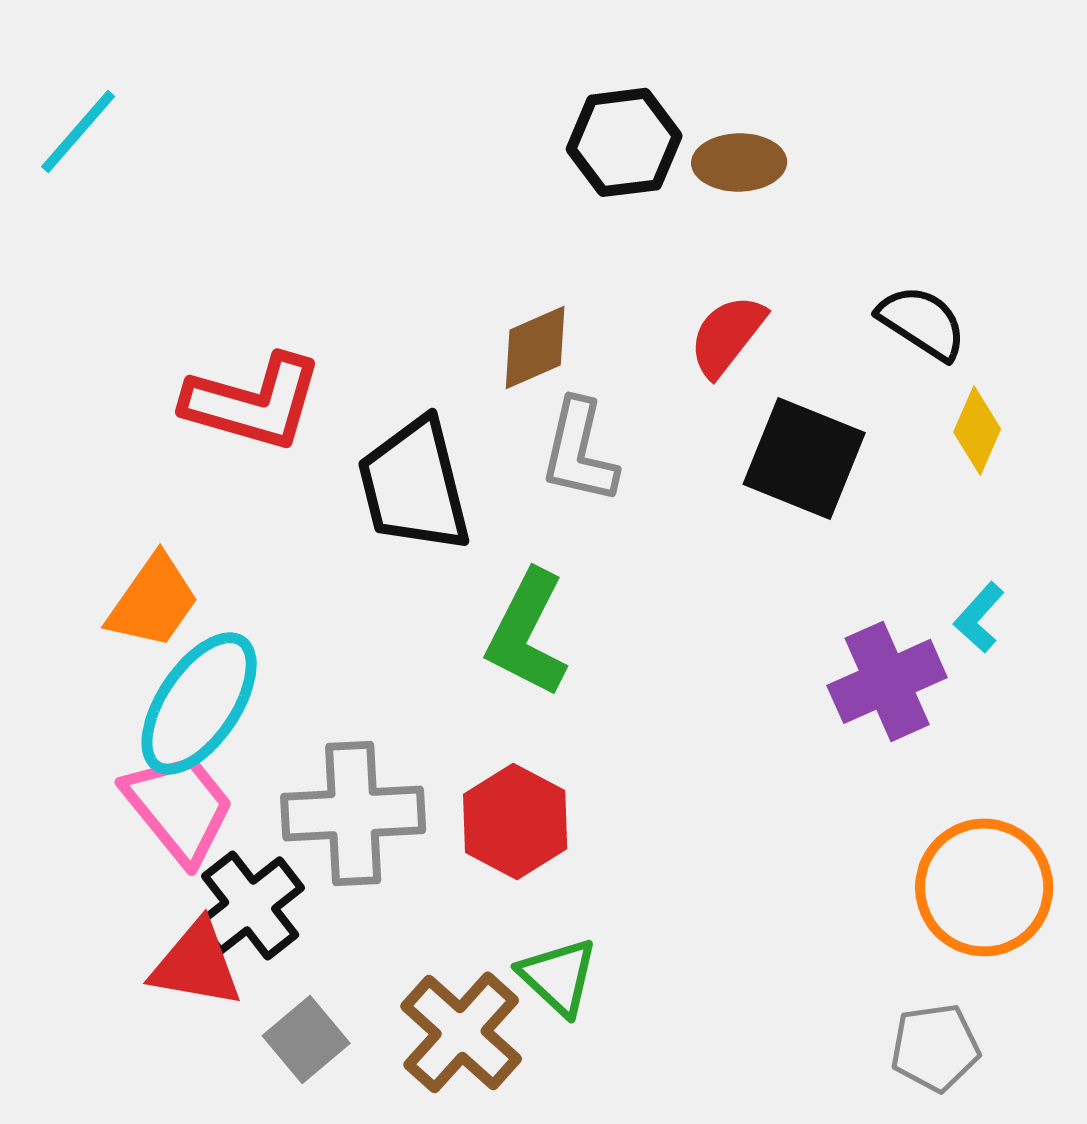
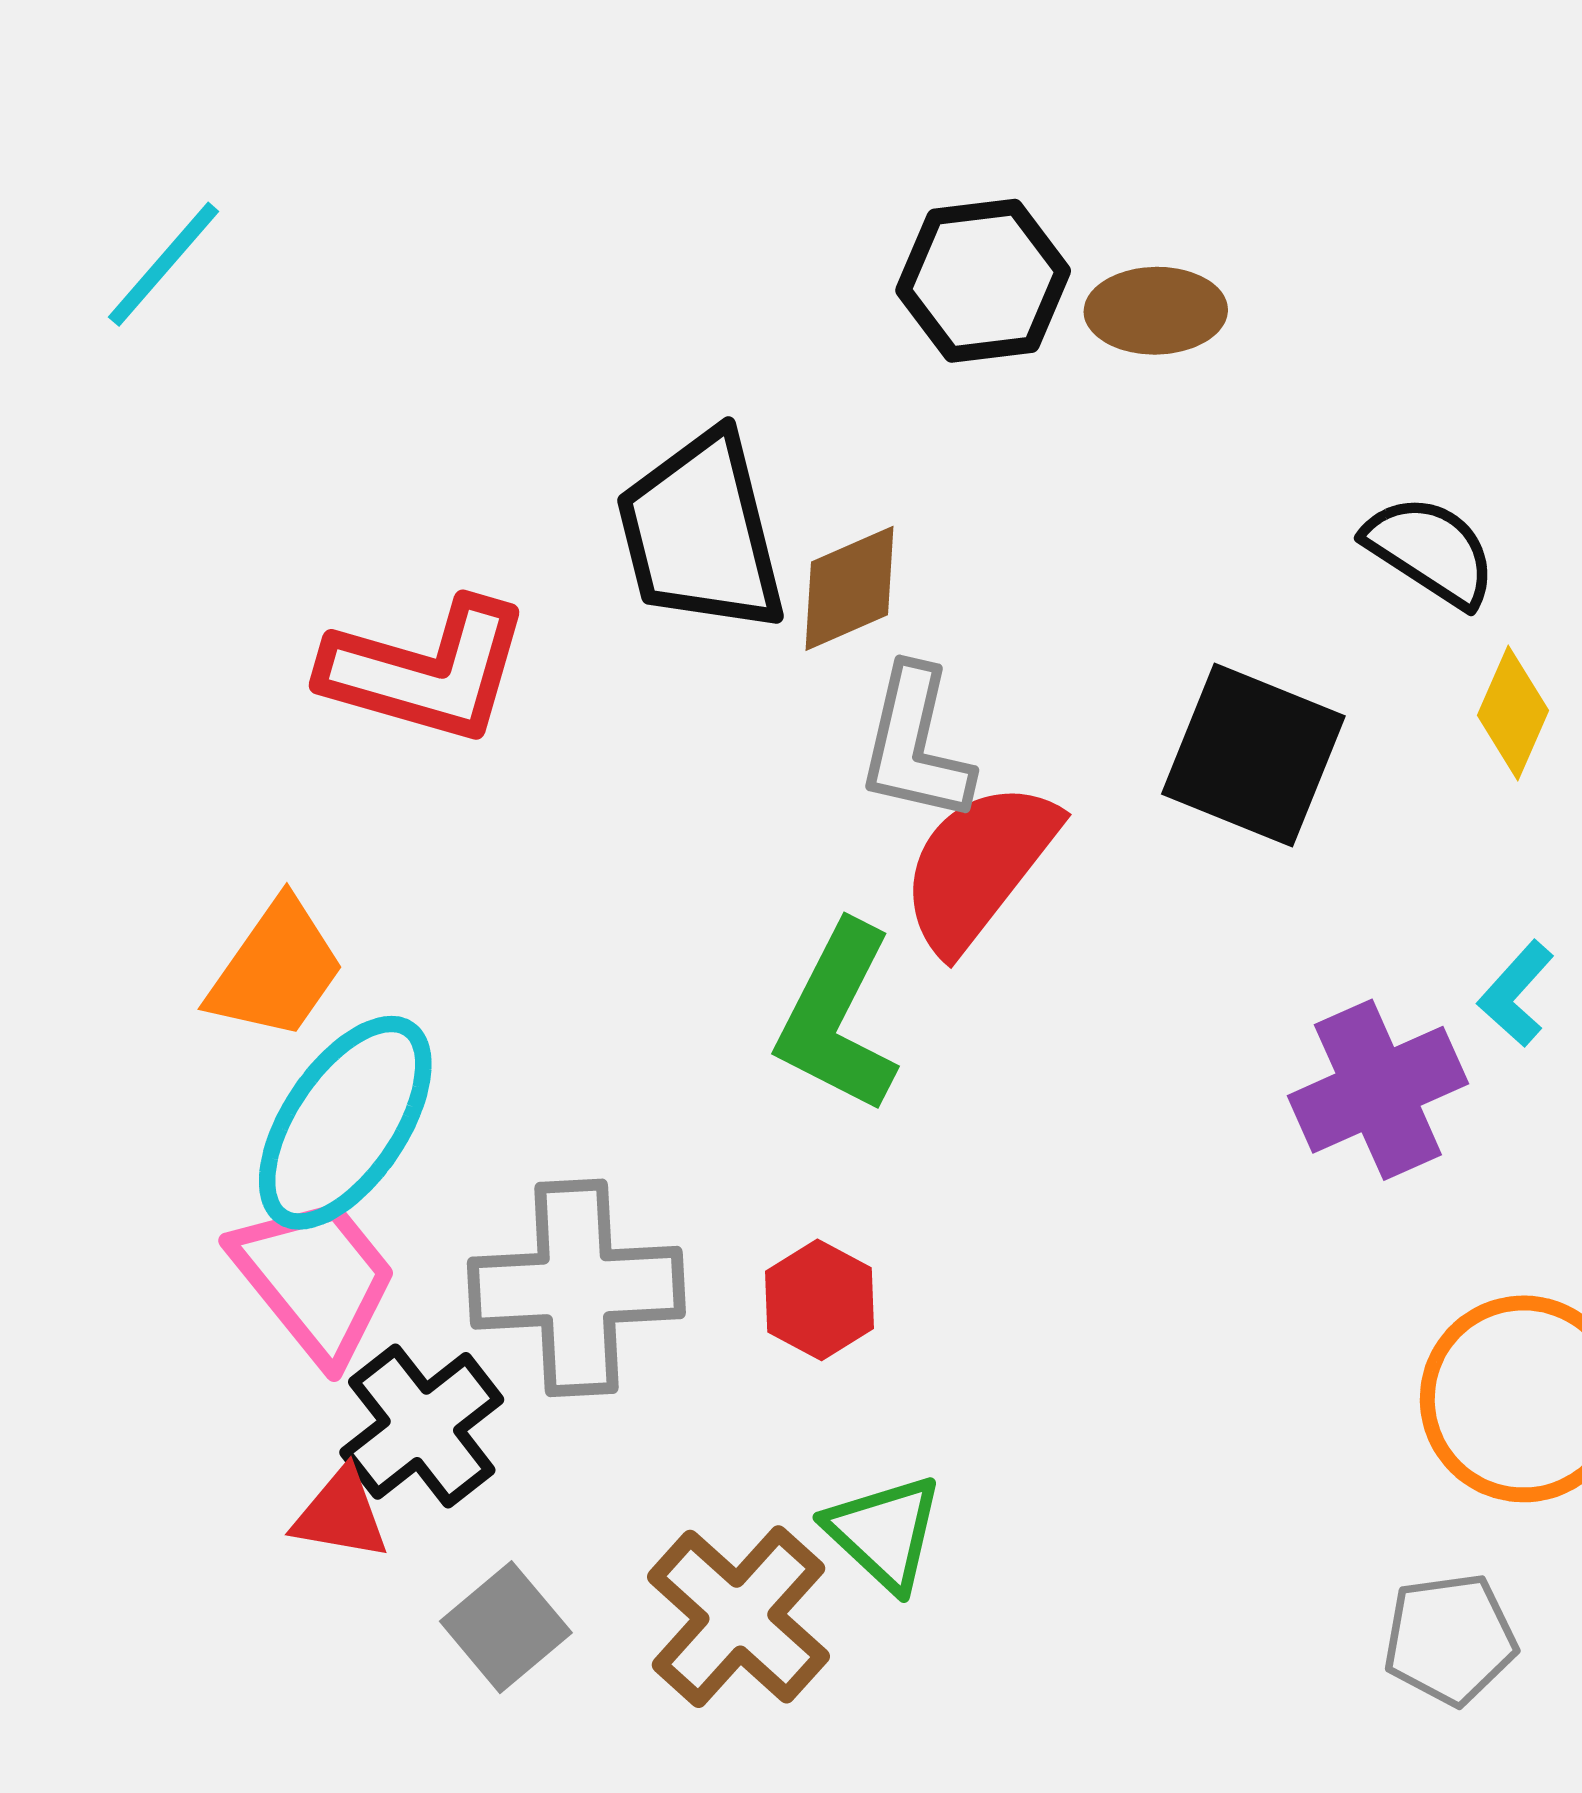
red semicircle: (727, 335) -> (979, 866), moved, size x1.4
black trapezoid: (414, 485) -> (701, 533), moved
red hexagon: (515, 821) -> (820, 1300), size x0.7
red triangle: (196, 964) -> (341, 1515), size x0.7

